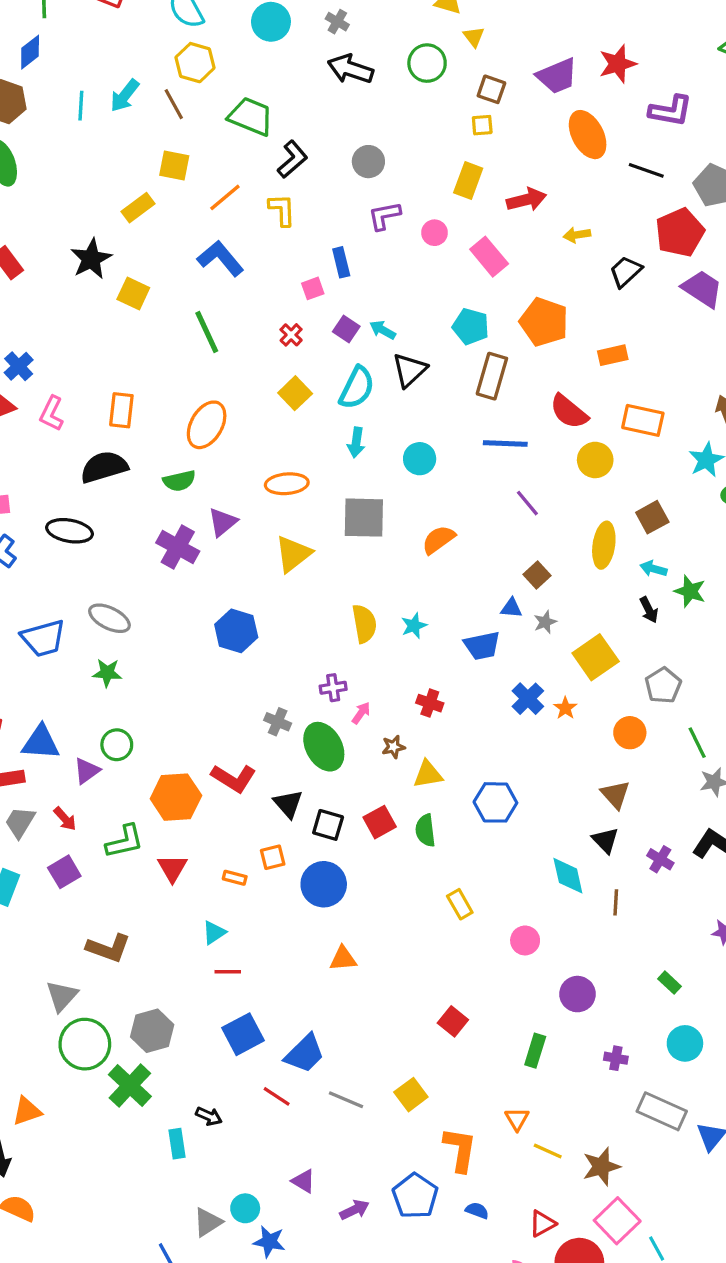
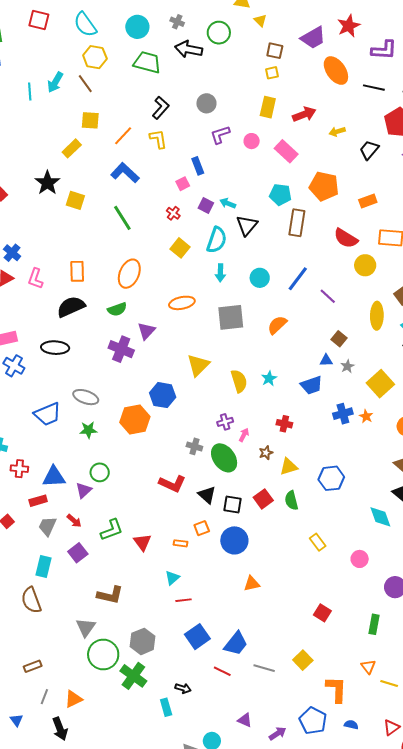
green circle: (427, 63) -> (219, 33), moved
green trapezoid: (251, 116) -> (147, 62), moved
blue line: (505, 443) -> (298, 279), moved, turned -48
yellow triangle: (293, 554) -> (198, 365), moved
blue cross: (528, 699) -> (343, 414), turned 36
orange hexagon: (176, 797) -> (135, 420), moved

